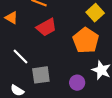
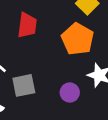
red trapezoid: (46, 27) -> (27, 25), turned -50

